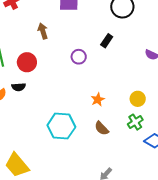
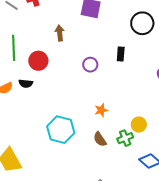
black rectangle: (107, 41) -> (121, 54), turned -40
yellow circle: (138, 99) -> (139, 125), moved
green cross: (135, 122) -> (125, 138), moved

